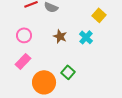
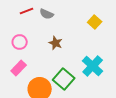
cyan cross: (86, 37) -> (93, 66), moved, size x1.5
green square: (68, 72) -> (64, 79), size x1.5

